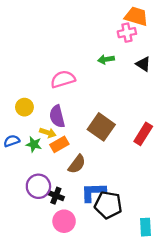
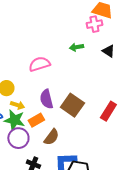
purple semicircle: (57, 116) -> (46, 99), moved
yellow arrow: (48, 133) -> (17, 105), moved
green star: (34, 144) -> (14, 120), size x1.5
purple circle: (38, 186) -> (18, 138), moved

